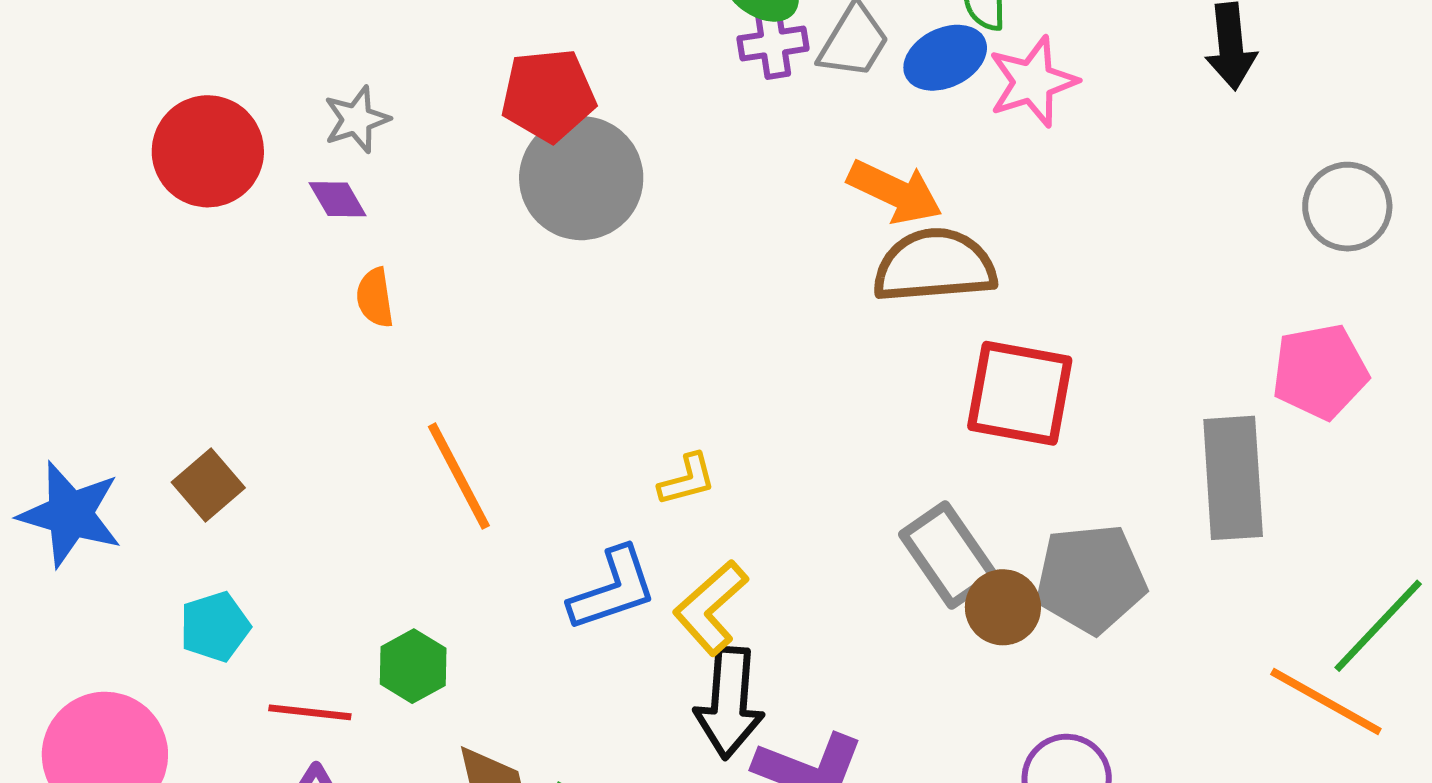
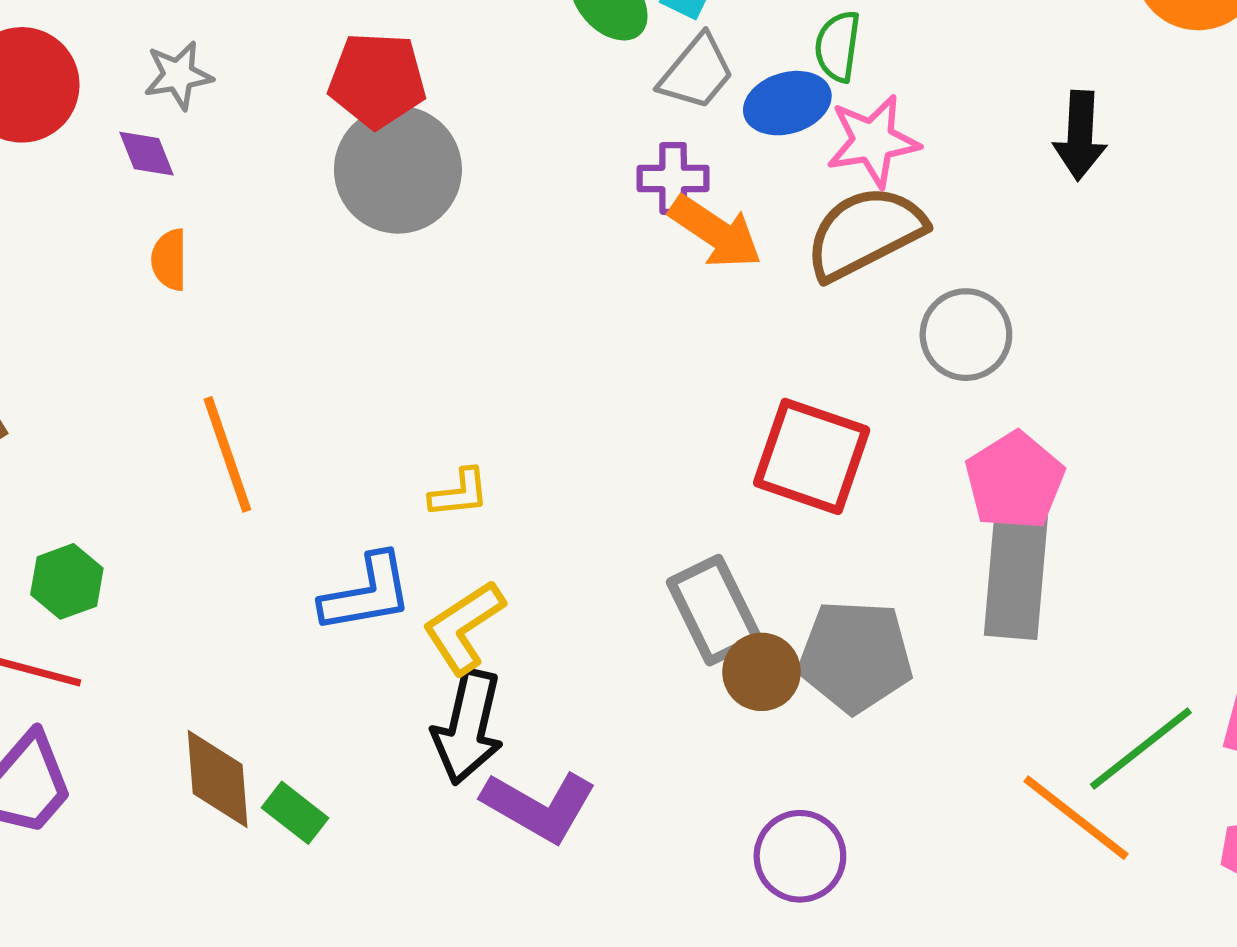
purple cross: (773, 44) -> (673, 178), moved
gray circle: (1347, 207) -> (966, 335), moved
brown semicircle: (935, 266) -> (865, 233), moved, turned -31
pink pentagon: (1320, 372) -> (1015, 481), moved, turned -30
green hexagon: (413, 666) -> (67, 581), moved

